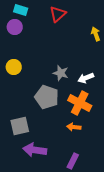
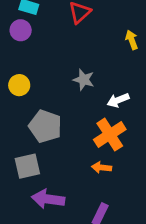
gray star: (61, 73) -> (84, 80), moved
gray pentagon: (47, 97) -> (45, 126), moved
orange cross: (80, 103) -> (110, 135), turned 30

